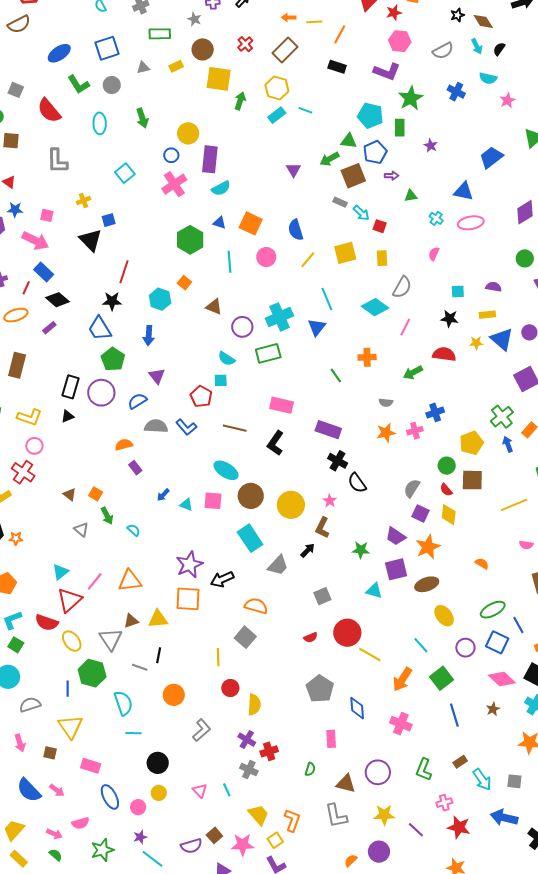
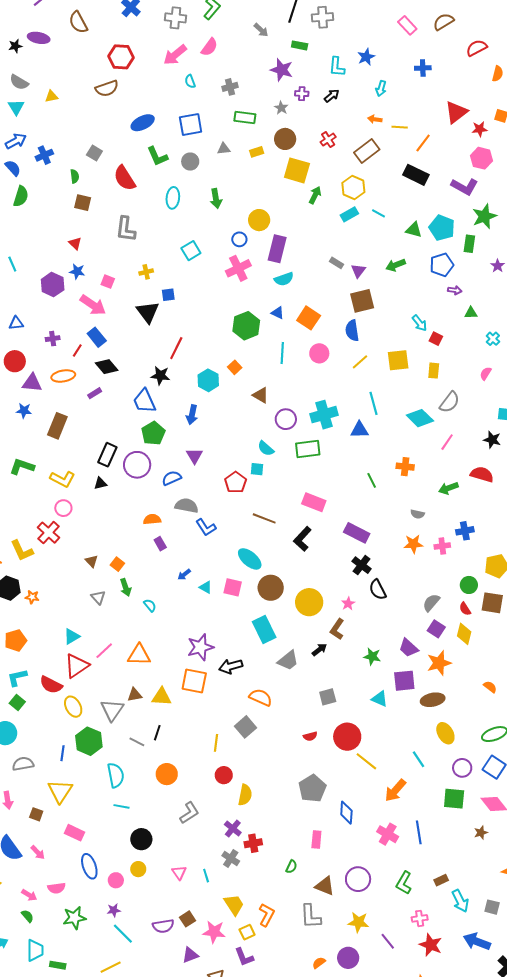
black rectangle: (337, 67) -> (416, 175), size x1.4
green triangle: (349, 141) -> (414, 230), moved
brown square: (353, 176) -> (362, 301), moved
gray rectangle: (340, 202) -> (337, 263), moved
blue triangle: (317, 327) -> (359, 430), turned 42
blue L-shape: (186, 427) -> (206, 527), moved
green square: (441, 678) -> (454, 799), moved, turned 35
blue line: (454, 715) -> (419, 832), moved

